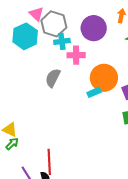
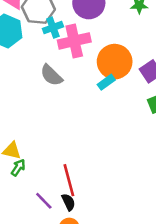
pink cross: (76, 55) -> (74, 41), size x1.4
gray semicircle: (53, 78) -> (51, 75), turned -60

